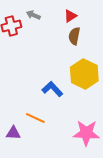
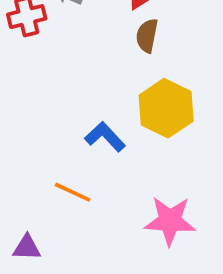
purple triangle: (13, 133) -> (27, 248), moved

